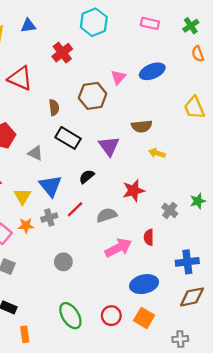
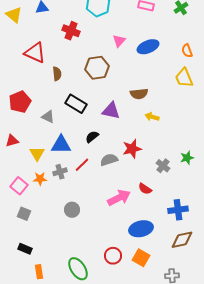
red cross: (62, 53) -> (71, 31), turned -30
orange semicircle: (198, 54) -> (187, 51), moved
pink triangle: (118, 77) -> (119, 41), moved
brown semicircle: (54, 108) -> (57, 74), moved
purple triangle: (109, 146) -> (111, 111), turned -42
blue triangle: (51, 186) -> (61, 145), turned -50
gray semicircle: (107, 215) -> (109, 160), moved
red semicircle: (149, 237) -> (145, 189), turned -56
green ellipse: (70, 316) -> (78, 269), moved

